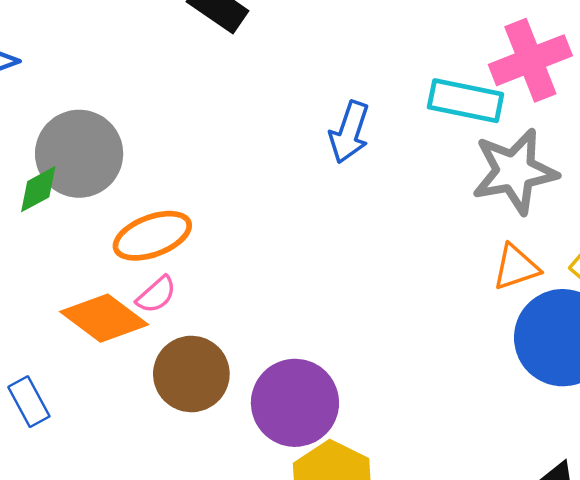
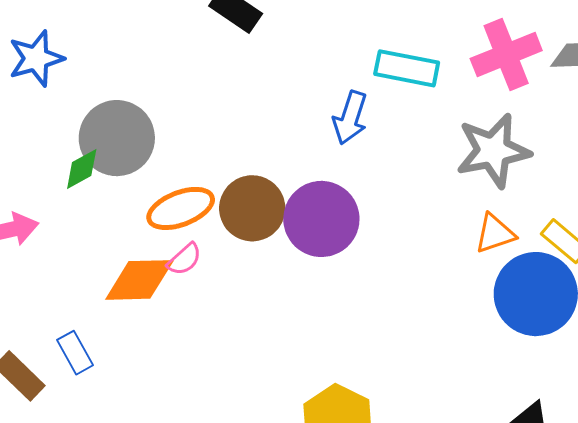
cyan rectangle: (466, 101) -> (407, 68), moved
orange diamond: (104, 318) -> (139, 280), turned -38
brown circle: (191, 374) -> (252, 208), moved
purple circle: (295, 403) -> (321, 219), moved

